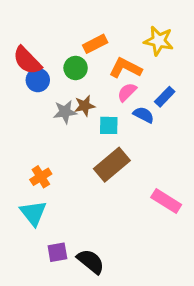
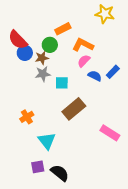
yellow star: (159, 41) -> (105, 14), moved
blue rectangle: (165, 97) -> (113, 72), moved
brown star: (85, 106) -> (42, 58), moved
cyan square: (109, 125) -> (62, 83), moved
cyan triangle: (33, 213) -> (47, 141), moved

